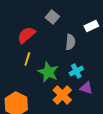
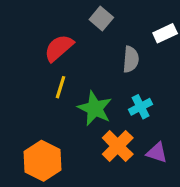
purple triangle: (86, 88) -> (157, 153), moved

